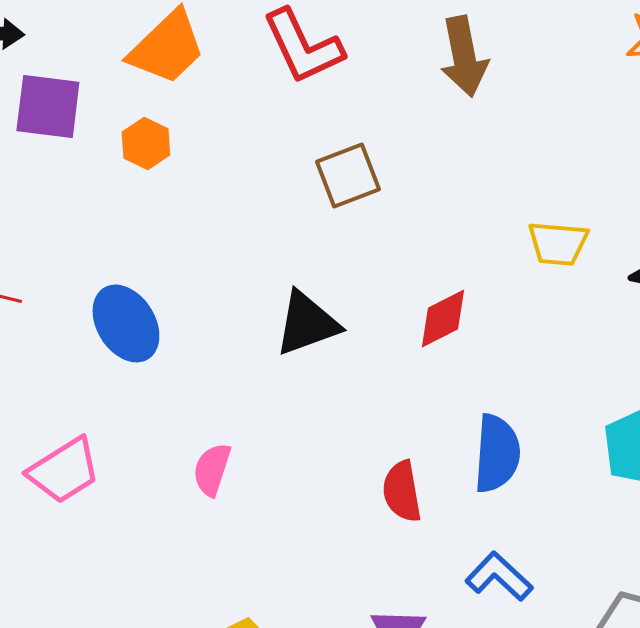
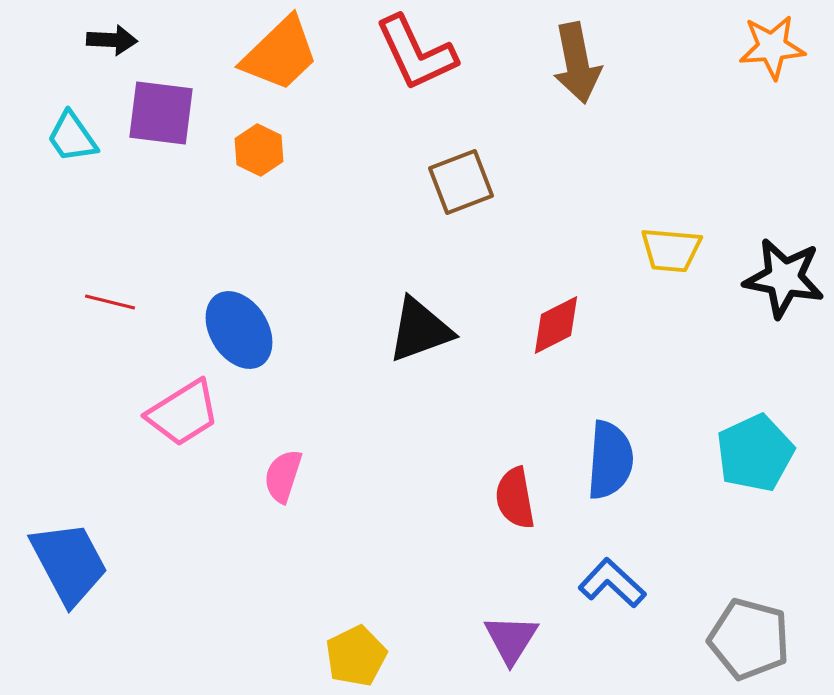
pink semicircle: (212, 469) -> (283, 476), moved
pink trapezoid: (64, 470) -> (183, 413), moved

